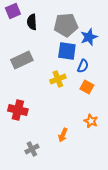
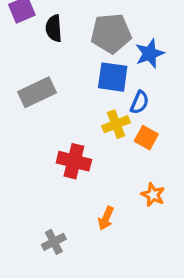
yellow cross: (58, 79) -> (116, 124), moved
red cross: (18, 110) -> (74, 161), moved

